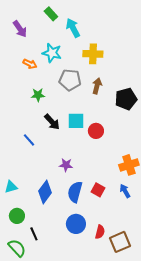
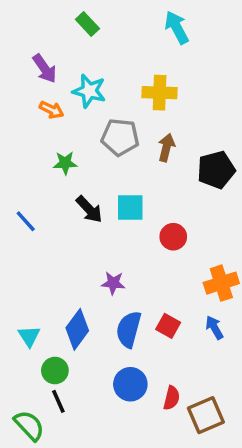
cyan arrow: (73, 28) -> (177, 27), moved
purple arrow: (20, 29) -> (45, 69), moved
red circle: (96, 131) -> (173, 237), moved
blue line: (29, 140) -> (26, 221), moved
cyan triangle: (11, 187) -> (29, 336), moved, turned -48
green circle: (17, 216) -> (55, 371), moved

